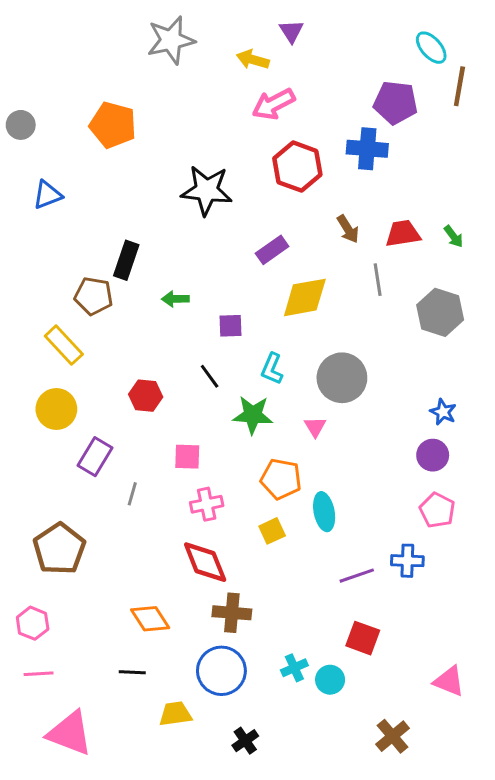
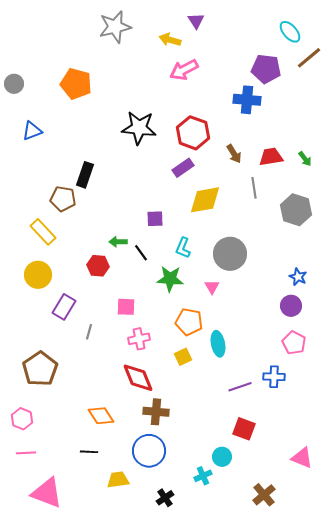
brown line: (459, 86) -> (309, 58), turned 40
red hexagon: (297, 167) -> (193, 133), moved
green arrow: (175, 299) -> (118, 242), moved
cyan cross: (294, 668) -> (203, 476), moved

